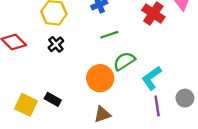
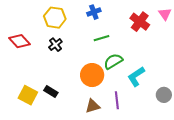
purple line: (157, 106) -> (117, 100), moved

